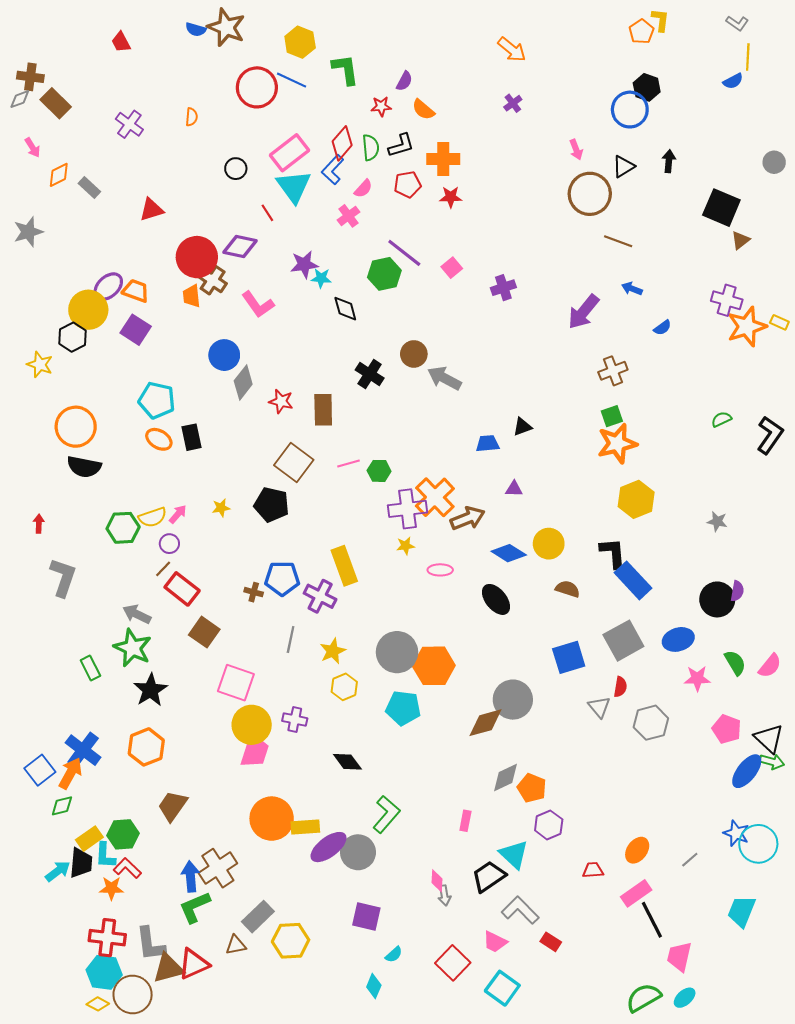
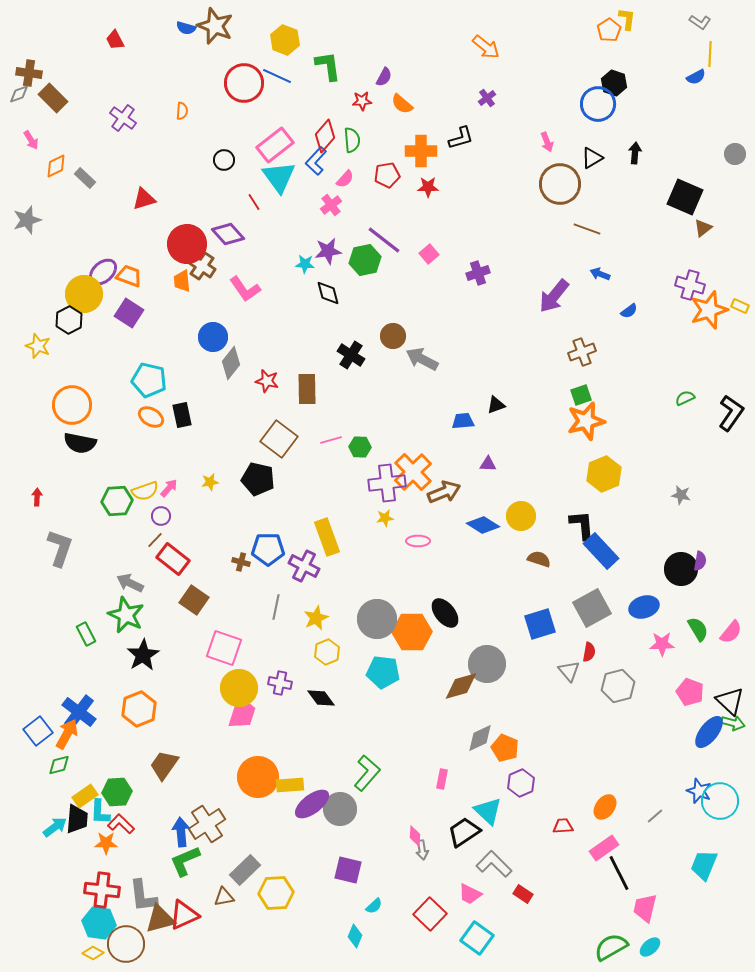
black L-shape: (401, 145) -> (461, 138), moved
purple diamond: (240, 247) -> (228, 234), turned 36
purple star: (304, 264) -> (328, 251), moved
black ellipse: (496, 599) -> (445, 613), moved
black diamond: (347, 762) -> (321, 698), moved

